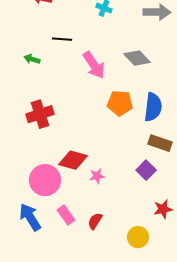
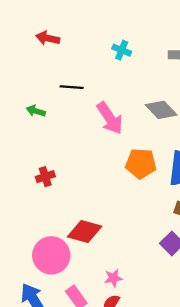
red cross: (40, 114) -> (45, 177), size x0.6
pink star: (97, 176) -> (113, 278), moved

